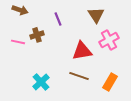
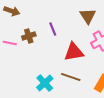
purple line: (58, 19) -> (53, 29), moved
cyan cross: (41, 82) -> (45, 83), moved

